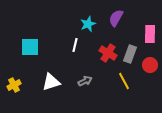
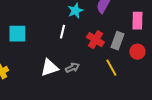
white triangle: (51, 82) -> (49, 68), moved

